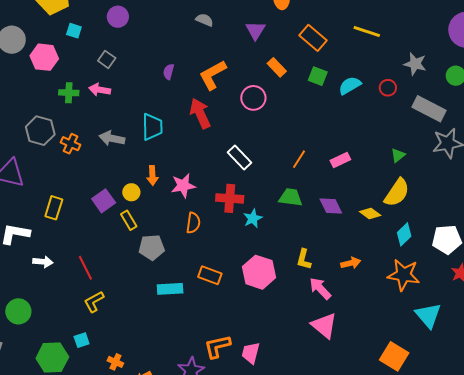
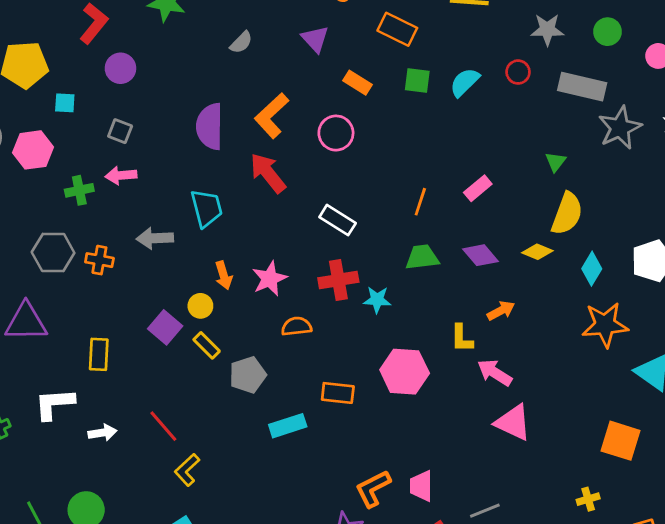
gray semicircle: (204, 20) -> (241, 42), turned 126
purple semicircle: (169, 72) -> (210, 126), size x2.0
cyan star: (253, 218) -> (377, 300), turned -30
orange semicircle: (193, 223) -> (296, 326), turned -90
orange arrow: (351, 263) -> (501, 311), moved

